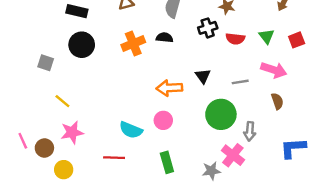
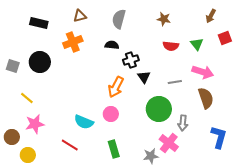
black cross: (208, 28) -> (131, 60), moved
red square: (297, 40) -> (225, 38), moved
orange cross: (133, 44) -> (73, 42), moved
black circle: (82, 45) -> (40, 62), moved
orange arrow: (169, 88) -> (116, 87), turned -60
brown semicircle: (277, 101) -> (206, 98), size x1.5
blue L-shape: (293, 148) -> (219, 137), turned 110
red line: (114, 158) -> (70, 145), turned 30

